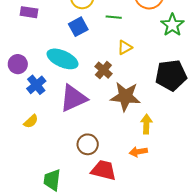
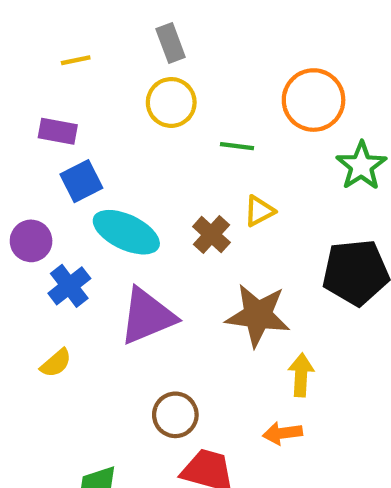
blue square: (78, 27) -> (81, 181), moved
brown cross: (103, 70) -> (211, 235), moved

